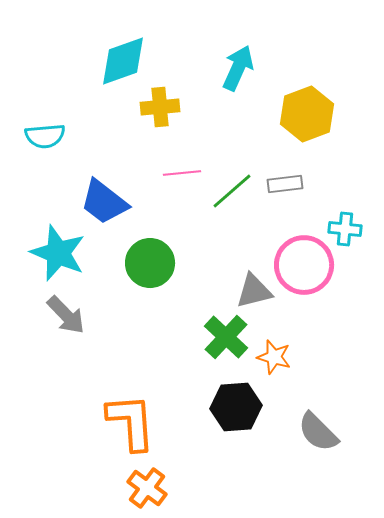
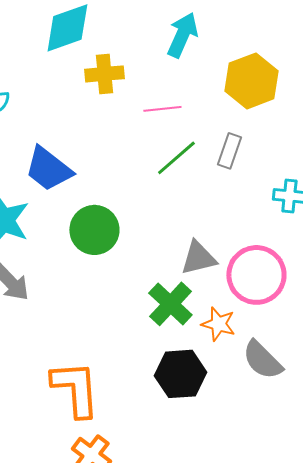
pink line: (182, 173) -> (162, 109), moved
gray rectangle: (285, 184) -> (229, 151), turned -64
pink circle: (304, 265) -> (256, 275), moved
gray semicircle: (318, 432) -> (262, 360), moved

